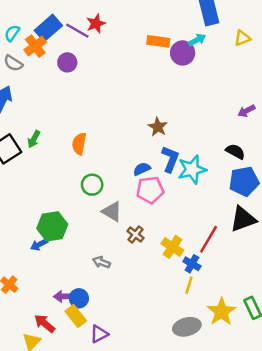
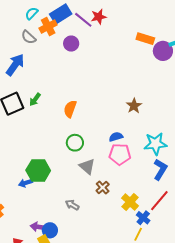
blue L-shape: (170, 159) -> (160, 169), moved

